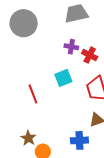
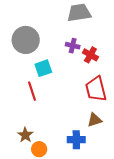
gray circle: (24, 23) -> (26, 40), moved
cyan square: (63, 78) -> (43, 68), moved

